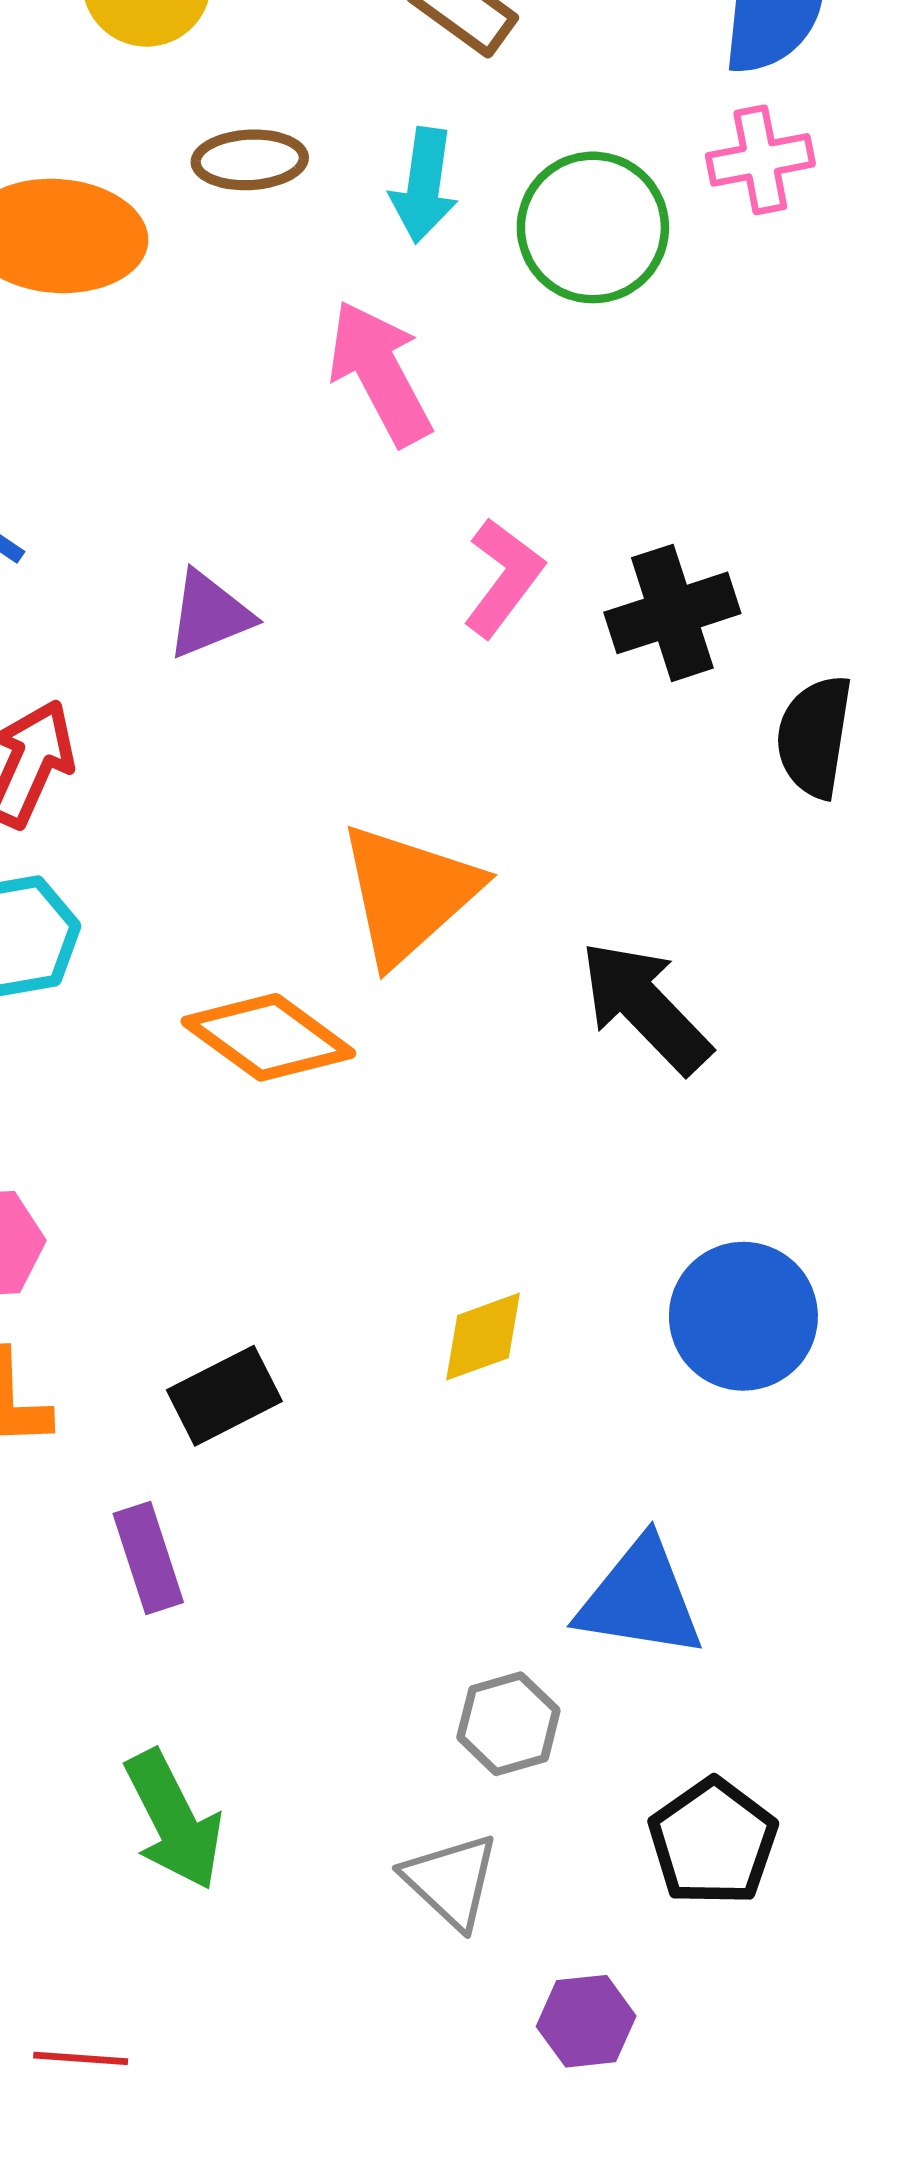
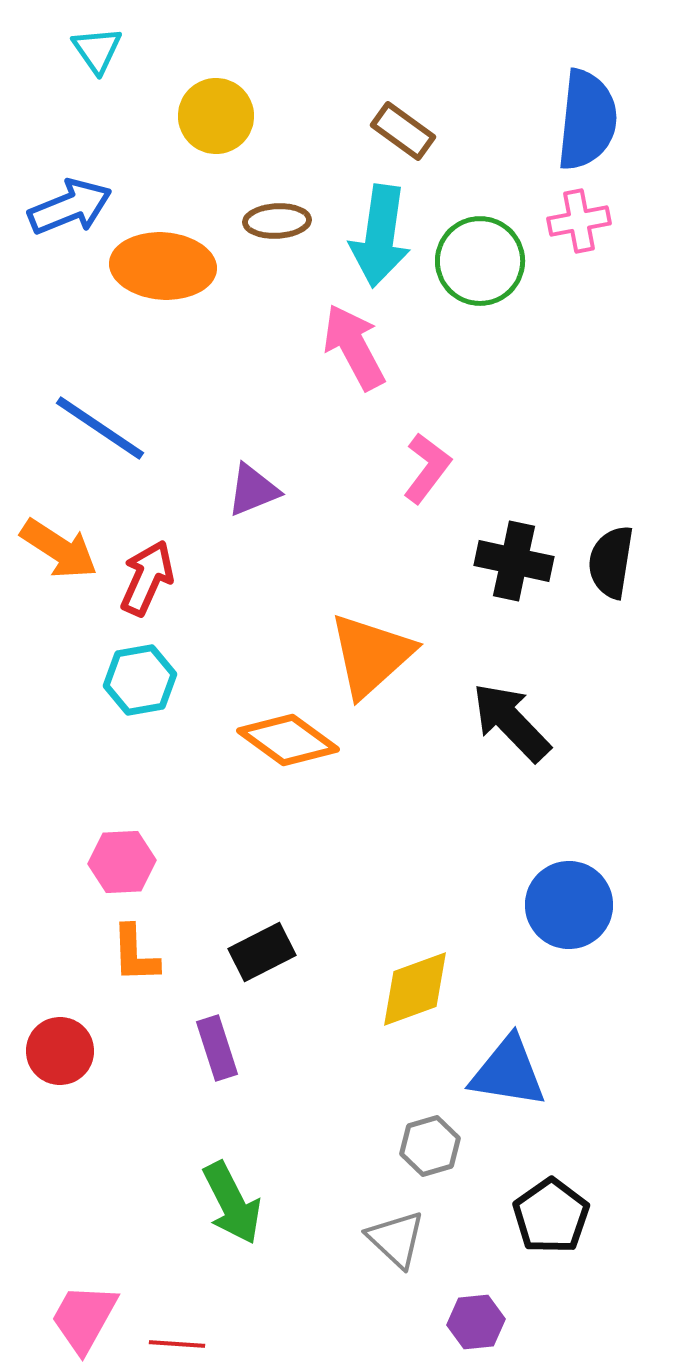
cyan arrow: (424, 185) -> (380, 236), size x1.5
black cross: (672, 613) -> (514, 561), moved, turned 30
yellow diamond: (483, 1337) -> (415, 989), moved, size x1.4

